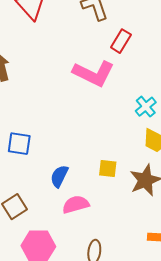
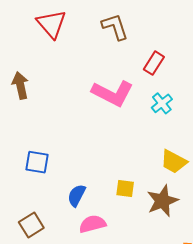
red rectangle: (121, 41) -> (154, 63), moved
cyan cross: (146, 107) -> (162, 103), moved

